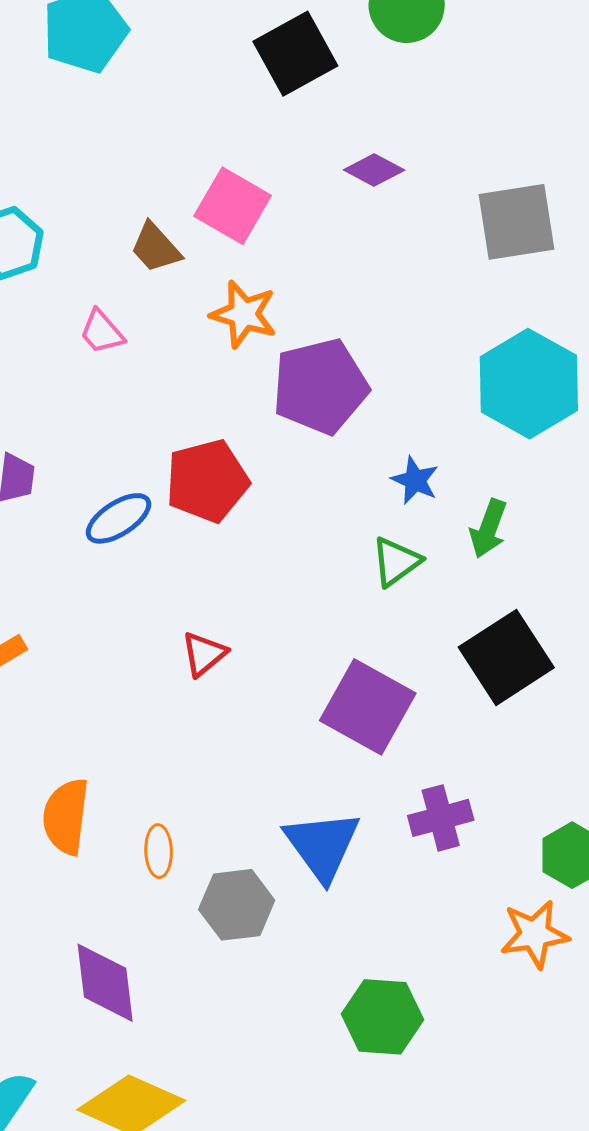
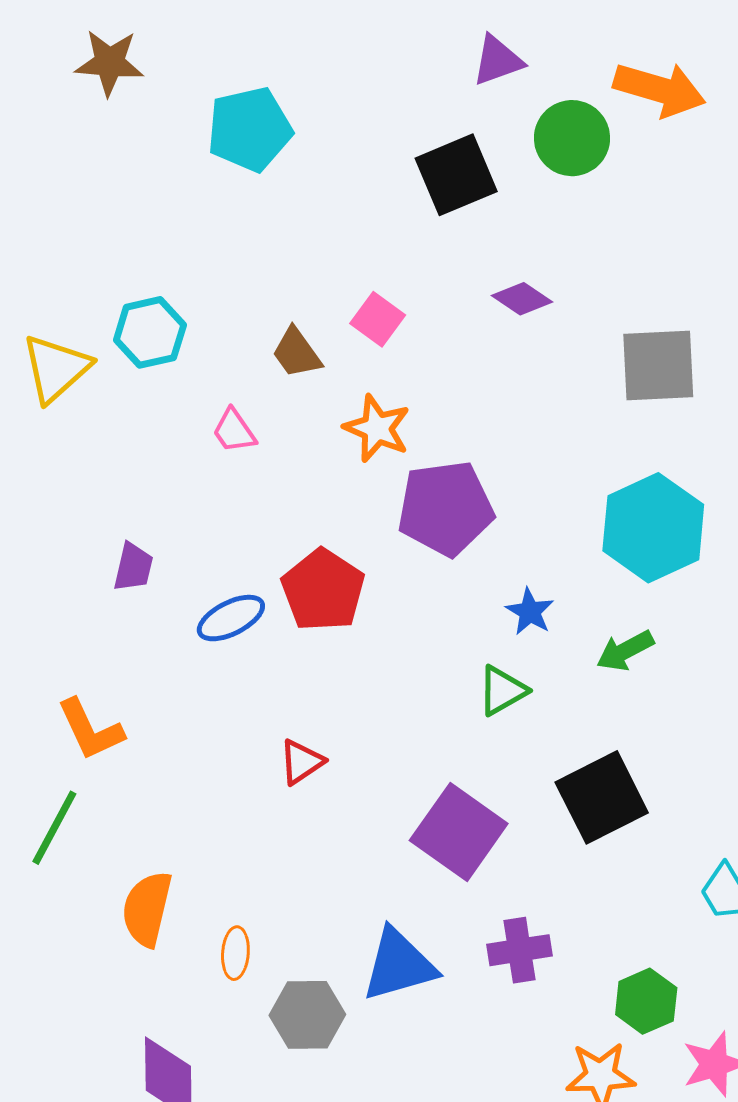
pink square: (233, 206) -> (378, 319), size x0.7
red pentagon: (207, 481) -> (323, 590), turned -30
green arrow: (488, 529) -> (625, 651), moved, turned 36
blue triangle: (322, 845) -> (399, 965), turned 44

